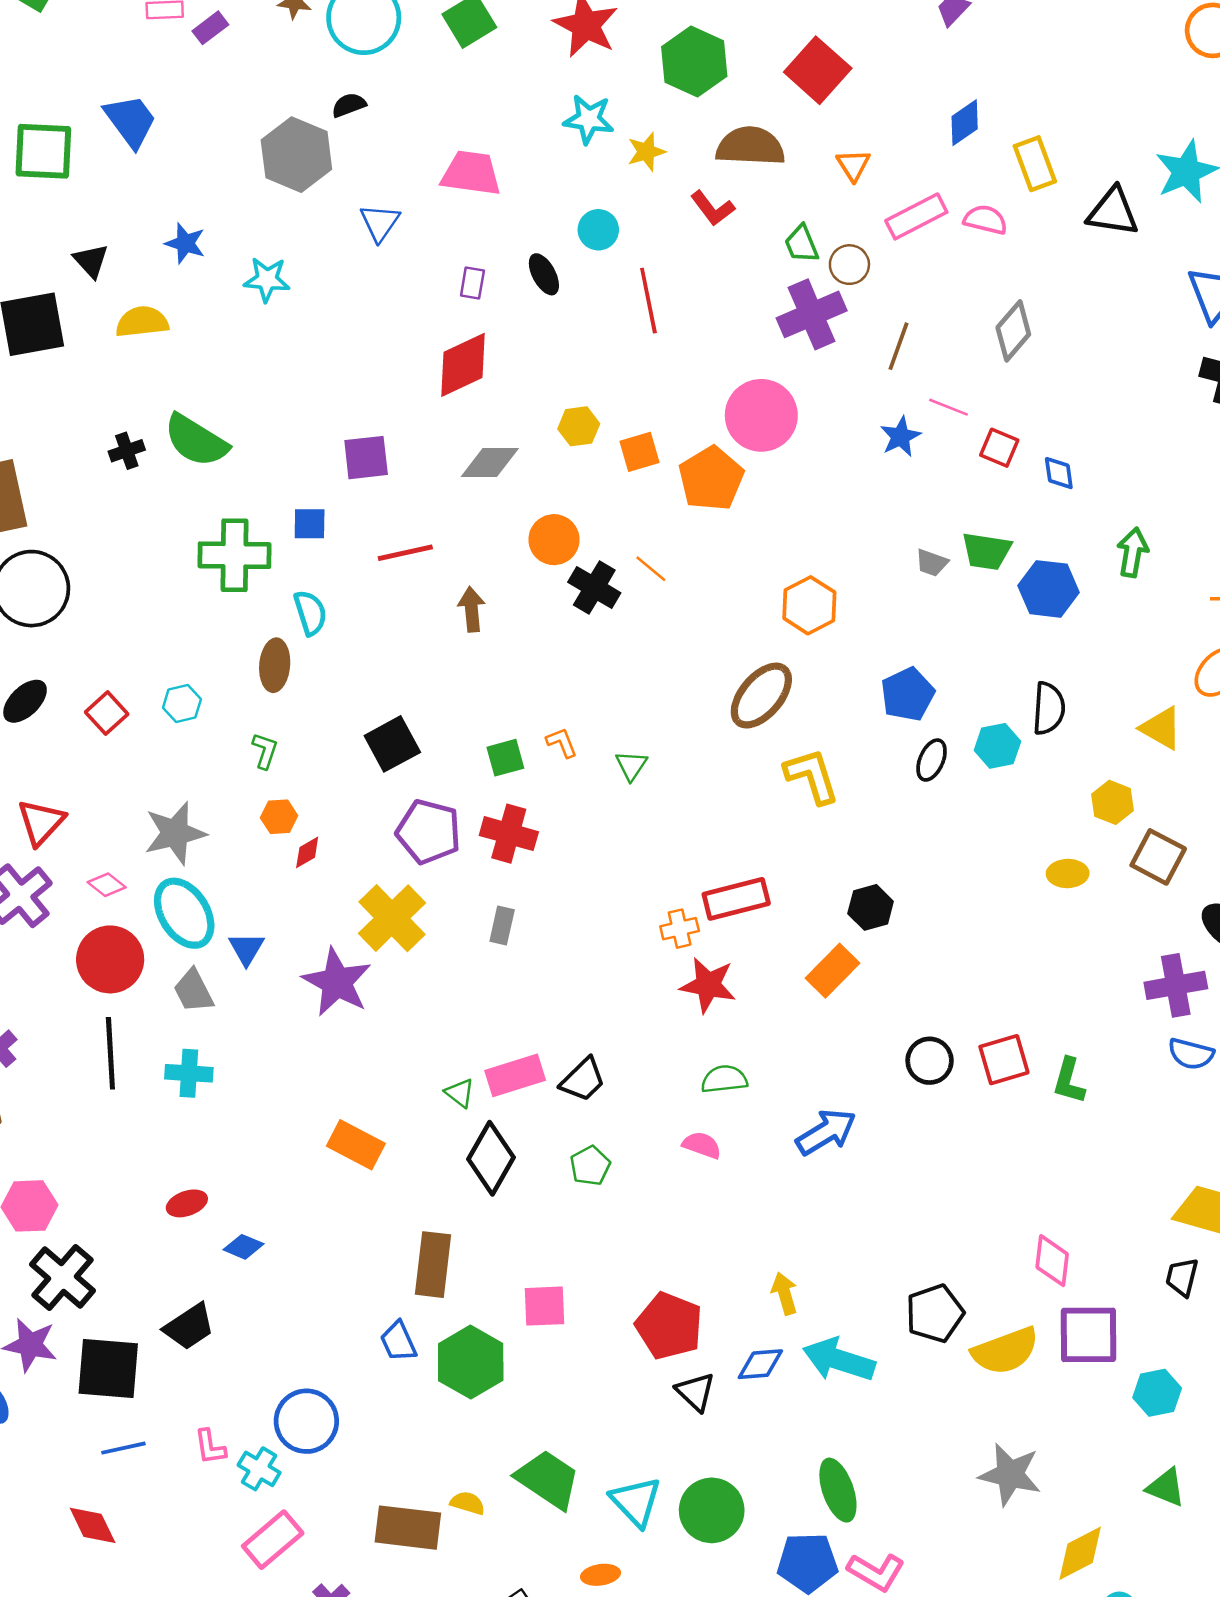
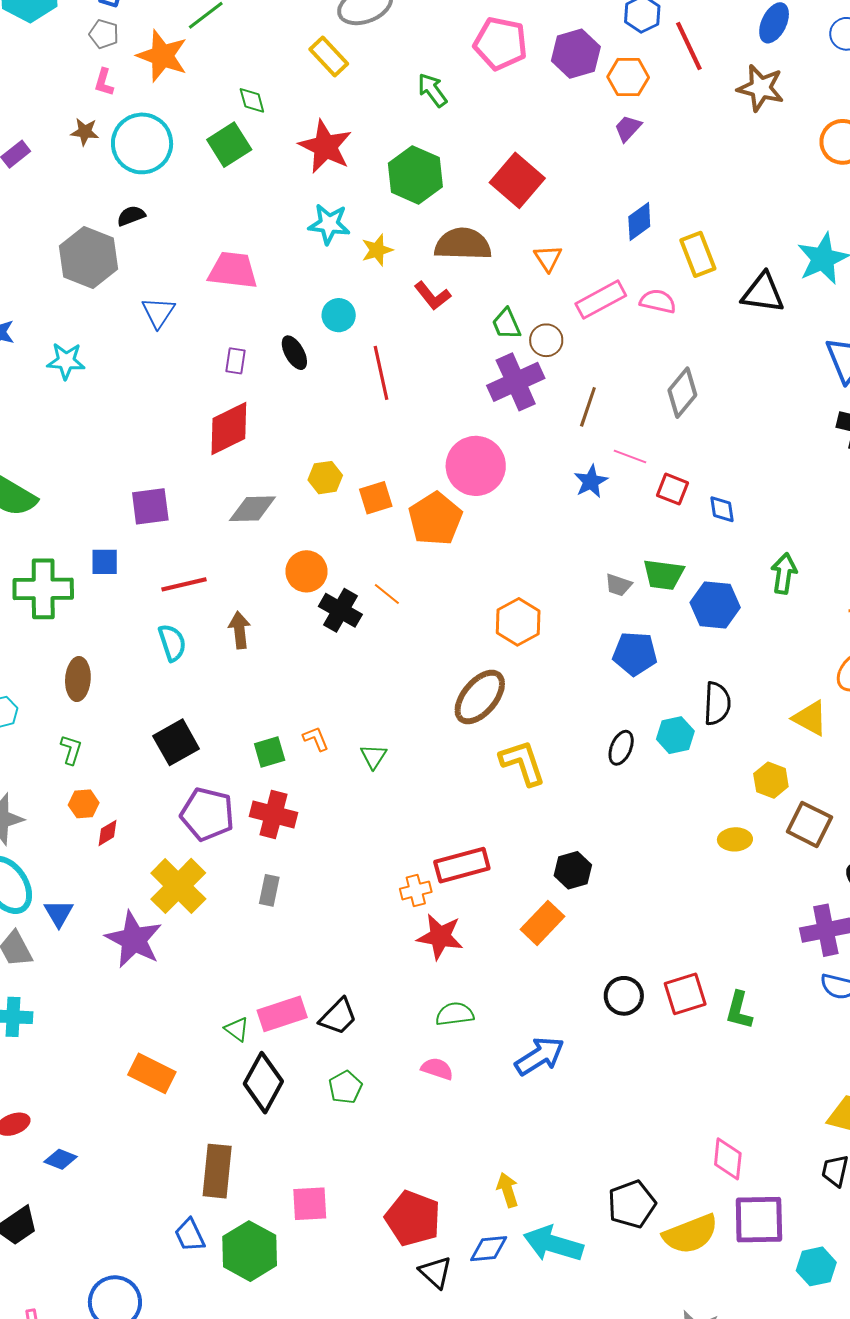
cyan semicircle: (310, 613) -> (172, 643), moved
blue pentagon: (908, 694) -> (635, 654), moved, turned 30

